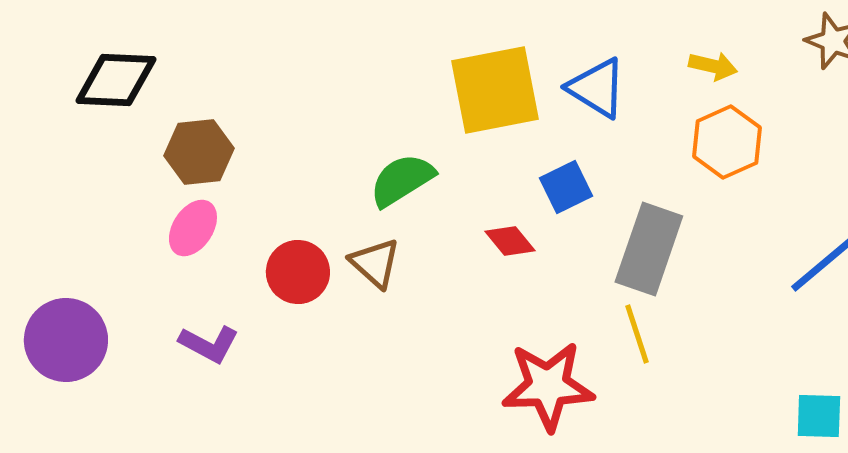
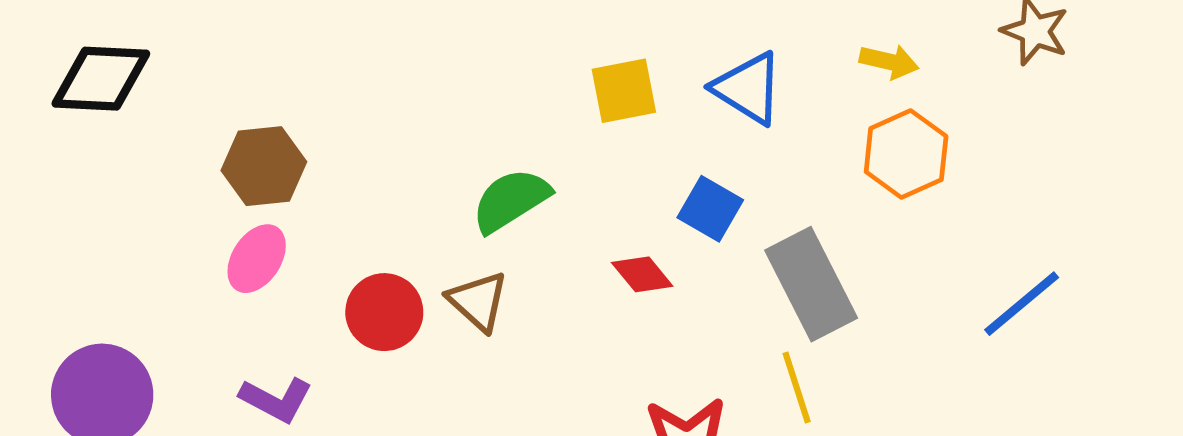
black diamond: (116, 80) -> (101, 79), moved
yellow square: (495, 90) -> (624, 91), size x0.6
blue square: (566, 187) -> (710, 209), turned -34
gray rectangle: (649, 249) -> (811, 284), turned -46

